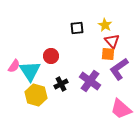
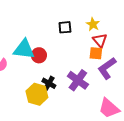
cyan triangle: (30, 71) -> (24, 49), moved, turned -50
black cross: (61, 84) -> (49, 83), turned -32
yellow hexagon: (36, 95) -> (37, 94), moved

